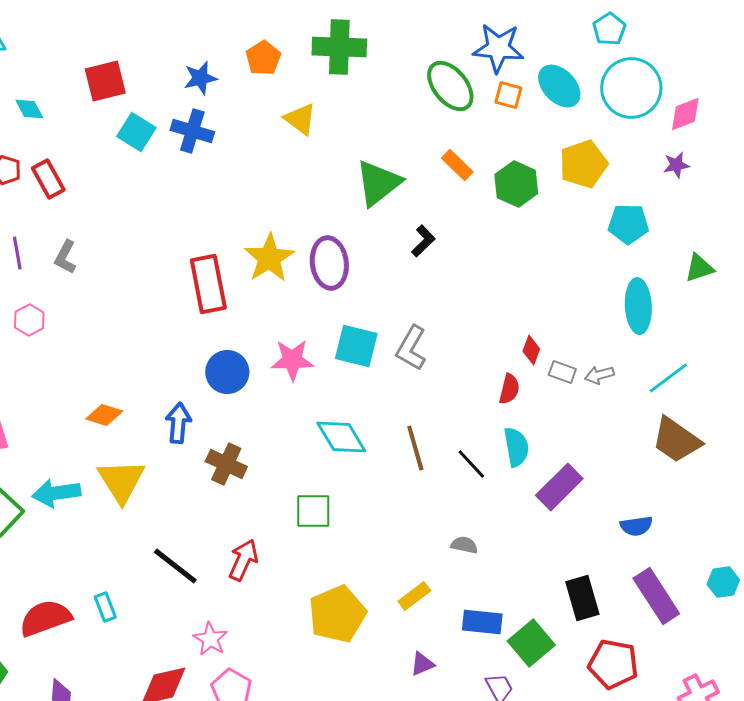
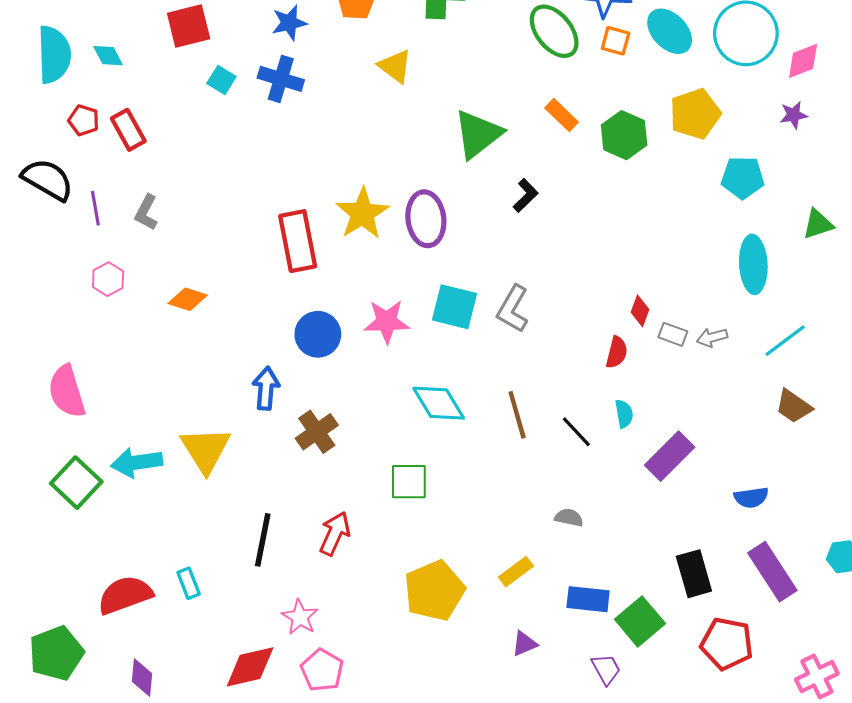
cyan square: (136, 132) -> (221, 80), size x0.7
orange diamond: (104, 415) -> (188, 299), moved
brown trapezoid: (676, 440) -> (794, 406), size x0.7
cyan semicircle: (516, 447) -> (624, 414), size x0.7
brown cross: (226, 464) -> (317, 432), turned 30
black line: (175, 566) -> (263, 540), turned 63

